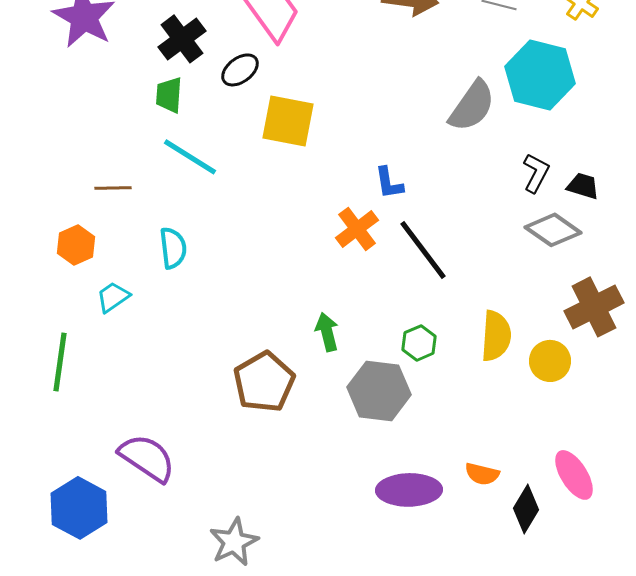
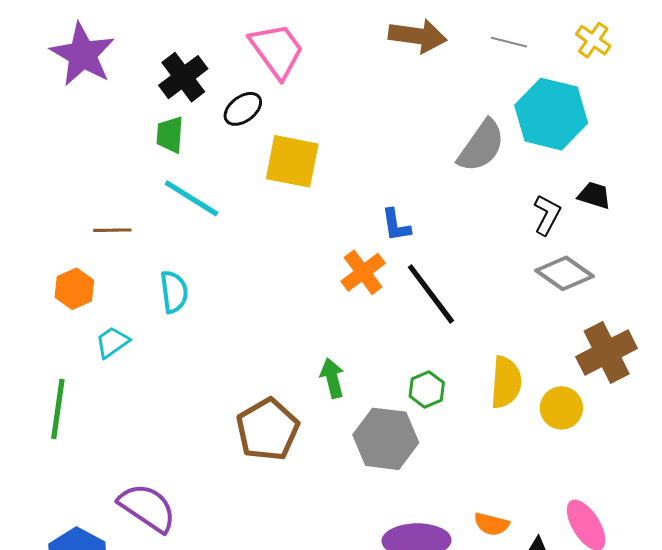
black trapezoid: (583, 186) -> (594, 195), moved

